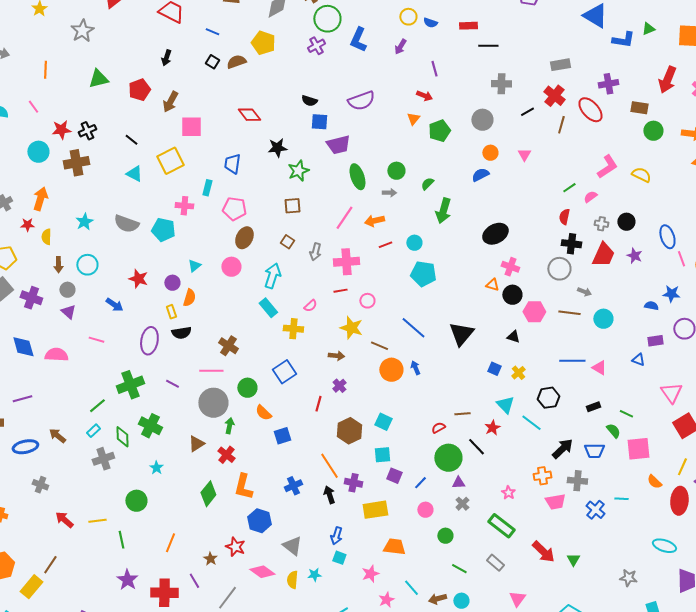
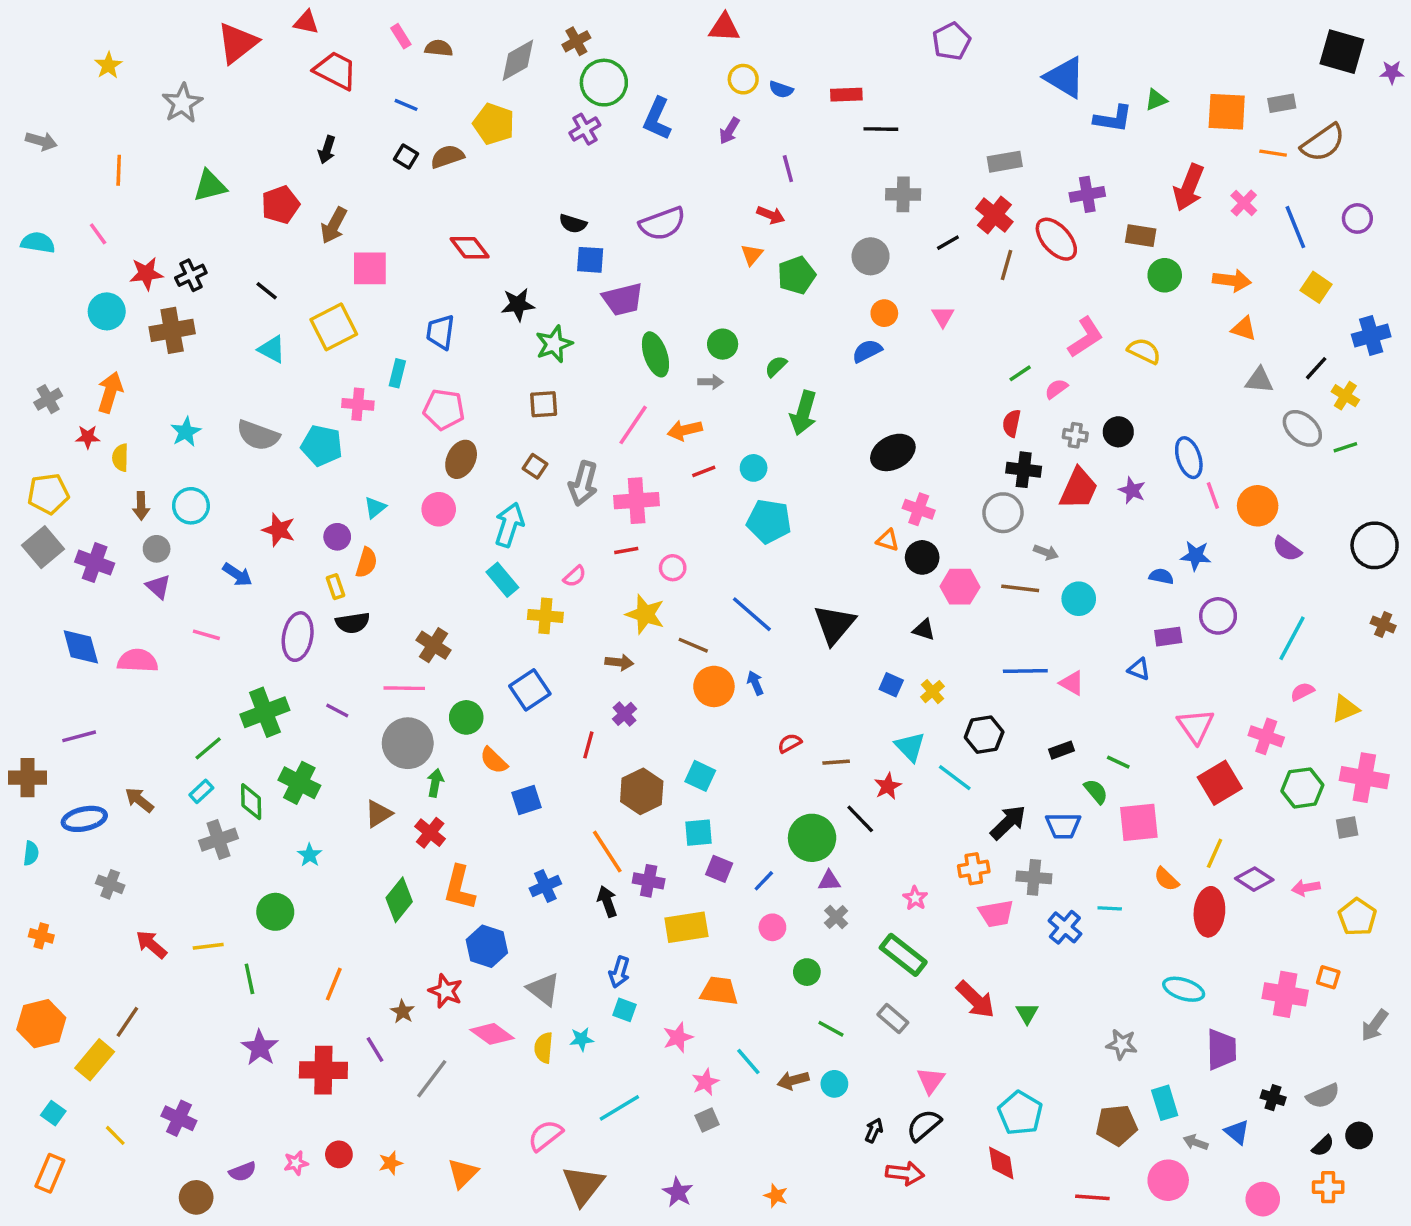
gray arrow: (315, 252) -> (583, 483), size x1.4
red semicircle: (438, 428) -> (790, 743), moved

